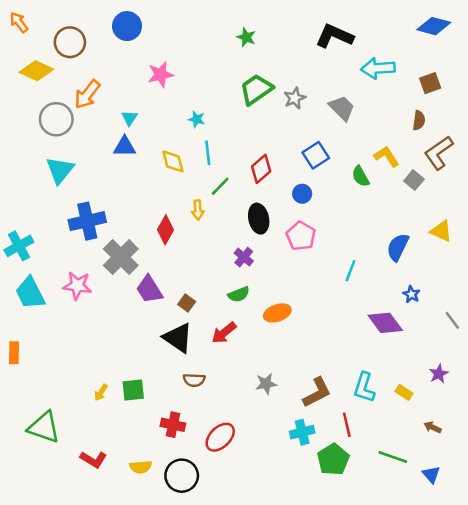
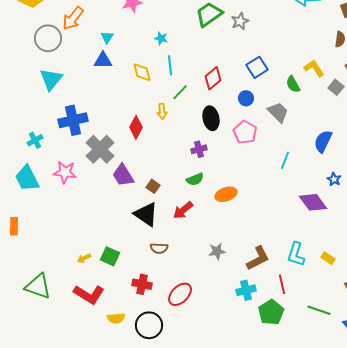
gray trapezoid: (342, 108) -> (278, 112), moved
cyan cross: (19, 246) -> (35, 140), moved, size x0.7
purple cross: (244, 257) -> (199, 149), turned 35
green square: (133, 390) -> (110, 256), turned 30
yellow arrow: (101, 392) -> (84, 258), turned 32
red L-shape: (93, 459) -> (89, 294), moved, size x1.4

